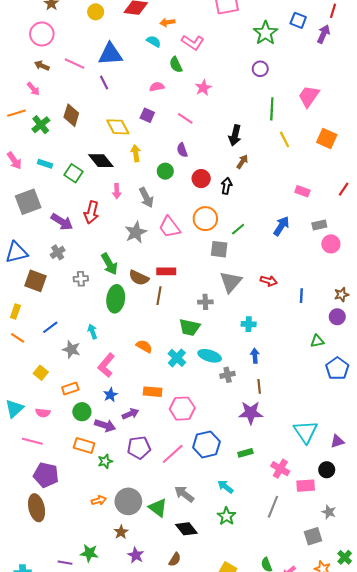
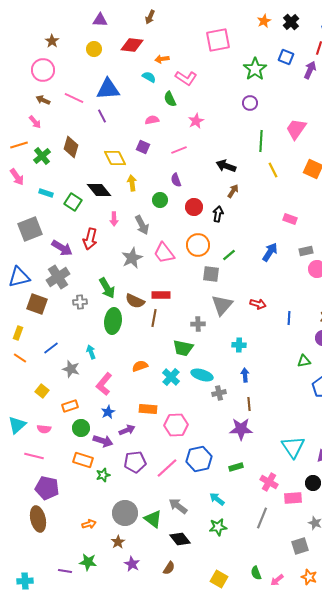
pink line: (185, 118) -> (179, 150), turned -56
black arrow: (235, 135) -> (226, 166), turned 96
pink arrow: (14, 161) -> (17, 177), moved
gray cross: (58, 252) -> (58, 277), size x1.6
orange semicircle: (144, 346) -> (140, 366), turned -49
orange arrow: (99, 500) -> (89, 524), moved
green star: (226, 516) -> (218, 527), turned 30

